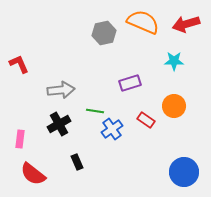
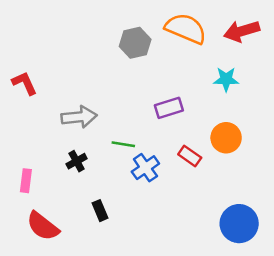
black cross: (59, 124) -> (77, 161), size x0.7

